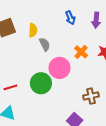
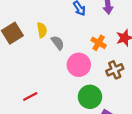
green circle: (41, 83) -> (90, 97), moved
brown cross: (91, 96) -> (115, 70), moved

